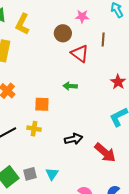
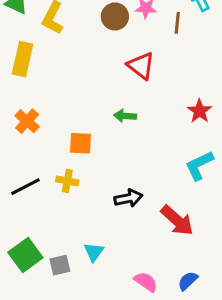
brown circle: (63, 33) -> (115, 17), moved
brown line: (103, 40) -> (177, 23), moved
gray square: (30, 174) -> (60, 265), moved

